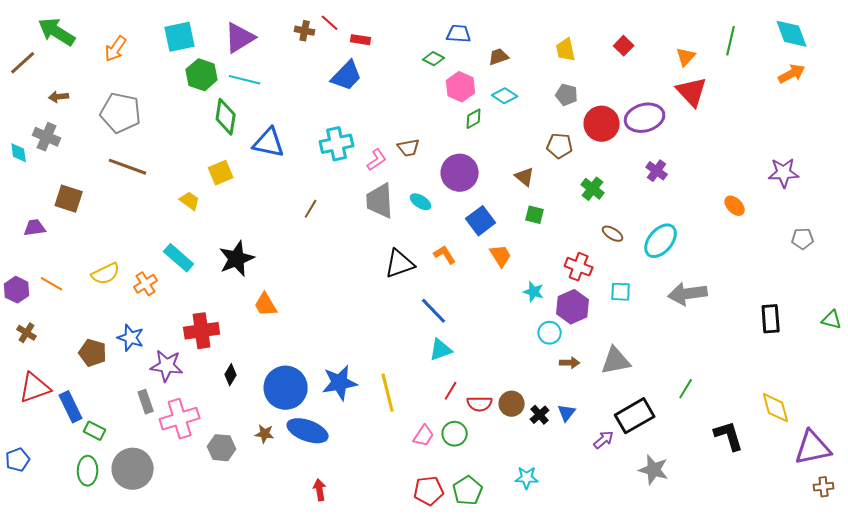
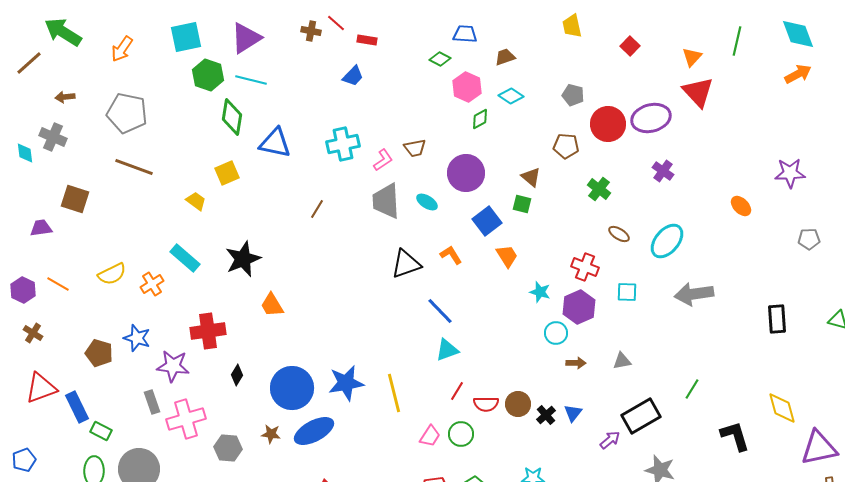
yellow trapezoid: (566, 50) -> (572, 26), moved
blue trapezoid: (347, 76) -> (353, 76), size x0.7
green square: (535, 215) -> (522, 204), moved
gray triangle: (616, 361) -> (622, 361), size x0.6
blue ellipse: (308, 431) -> (314, 431), turned -48

